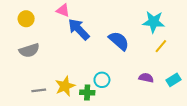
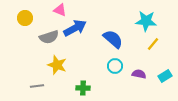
blue arrow: (79, 29) -> (75, 28), turned 105
gray semicircle: (29, 50) -> (49, 37), moved
cyan circle: (102, 80) -> (115, 66), moved
yellow star: (65, 86) -> (57, 65), moved, turned -30

